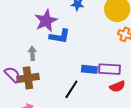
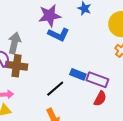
gray arrow: (32, 53) -> (14, 43), moved, size x1.5
red semicircle: (117, 86) -> (100, 99), turned -56

